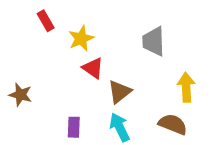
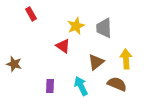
yellow star: (81, 38) -> (76, 26), moved
brown triangle: (120, 92) -> (96, 62), moved

